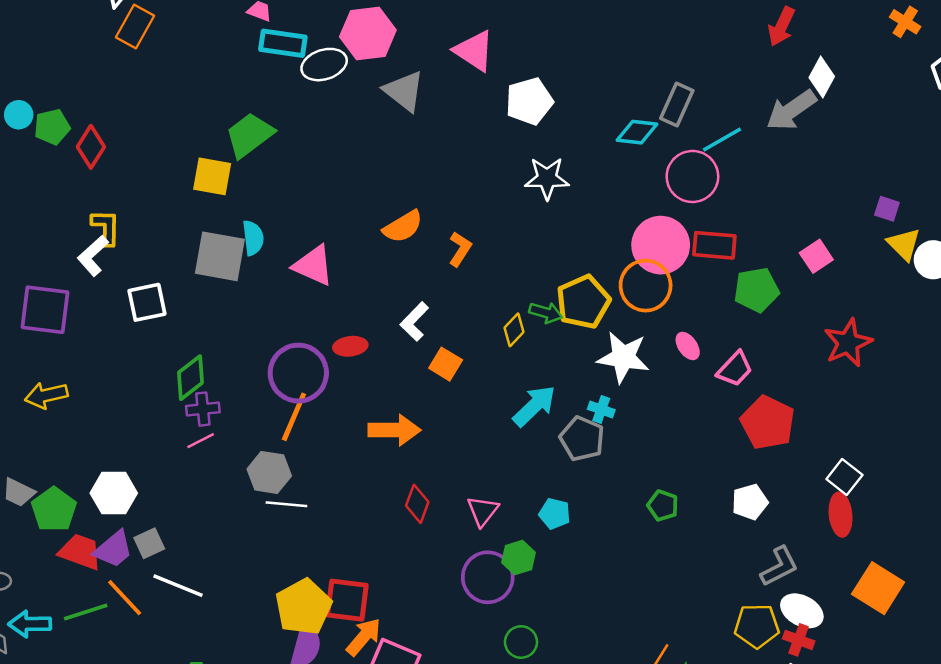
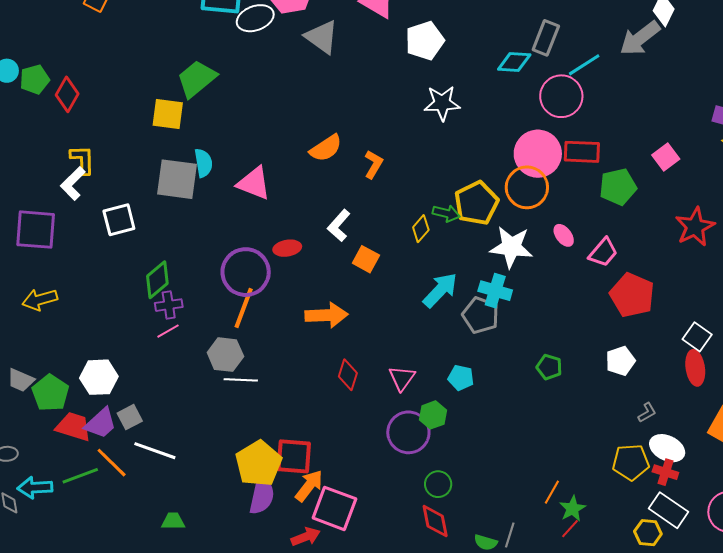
cyan cross: (601, 409) -> (495, 291), size x1.5
gray L-shape: (779, 566) -> (647, 413), size x0.6

